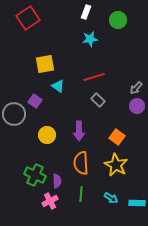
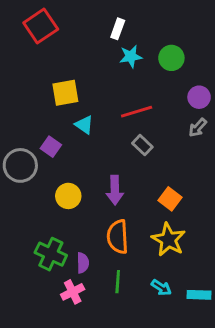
white rectangle: (86, 12) -> (118, 29), moved
green circle: (118, 20) -> (171, 58), moved
purple circle: (137, 106) -> (199, 97), moved

